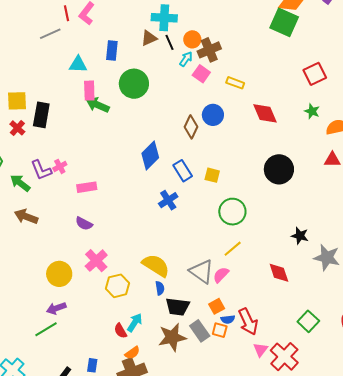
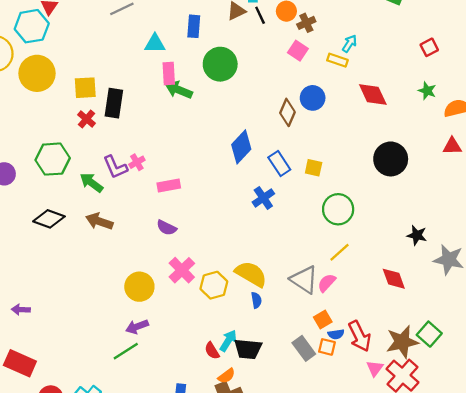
brown cross: (209, 50) -> (306, 23), size x0.7
cyan arrow: (186, 59) -> (350, 44), moved
red square: (315, 74) -> (429, 47), size x0.7
yellow hexagon: (117, 286) -> (214, 285), moved
black trapezoid: (178, 307) -> (248, 349), moved
brown star: (172, 337) -> (402, 342), moved

